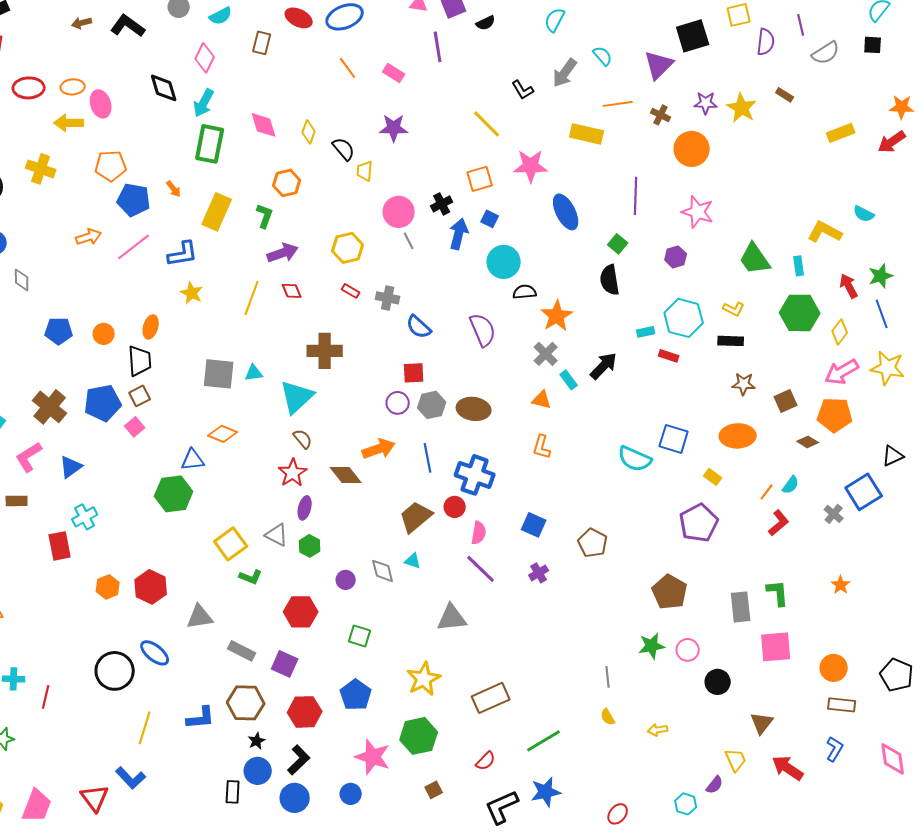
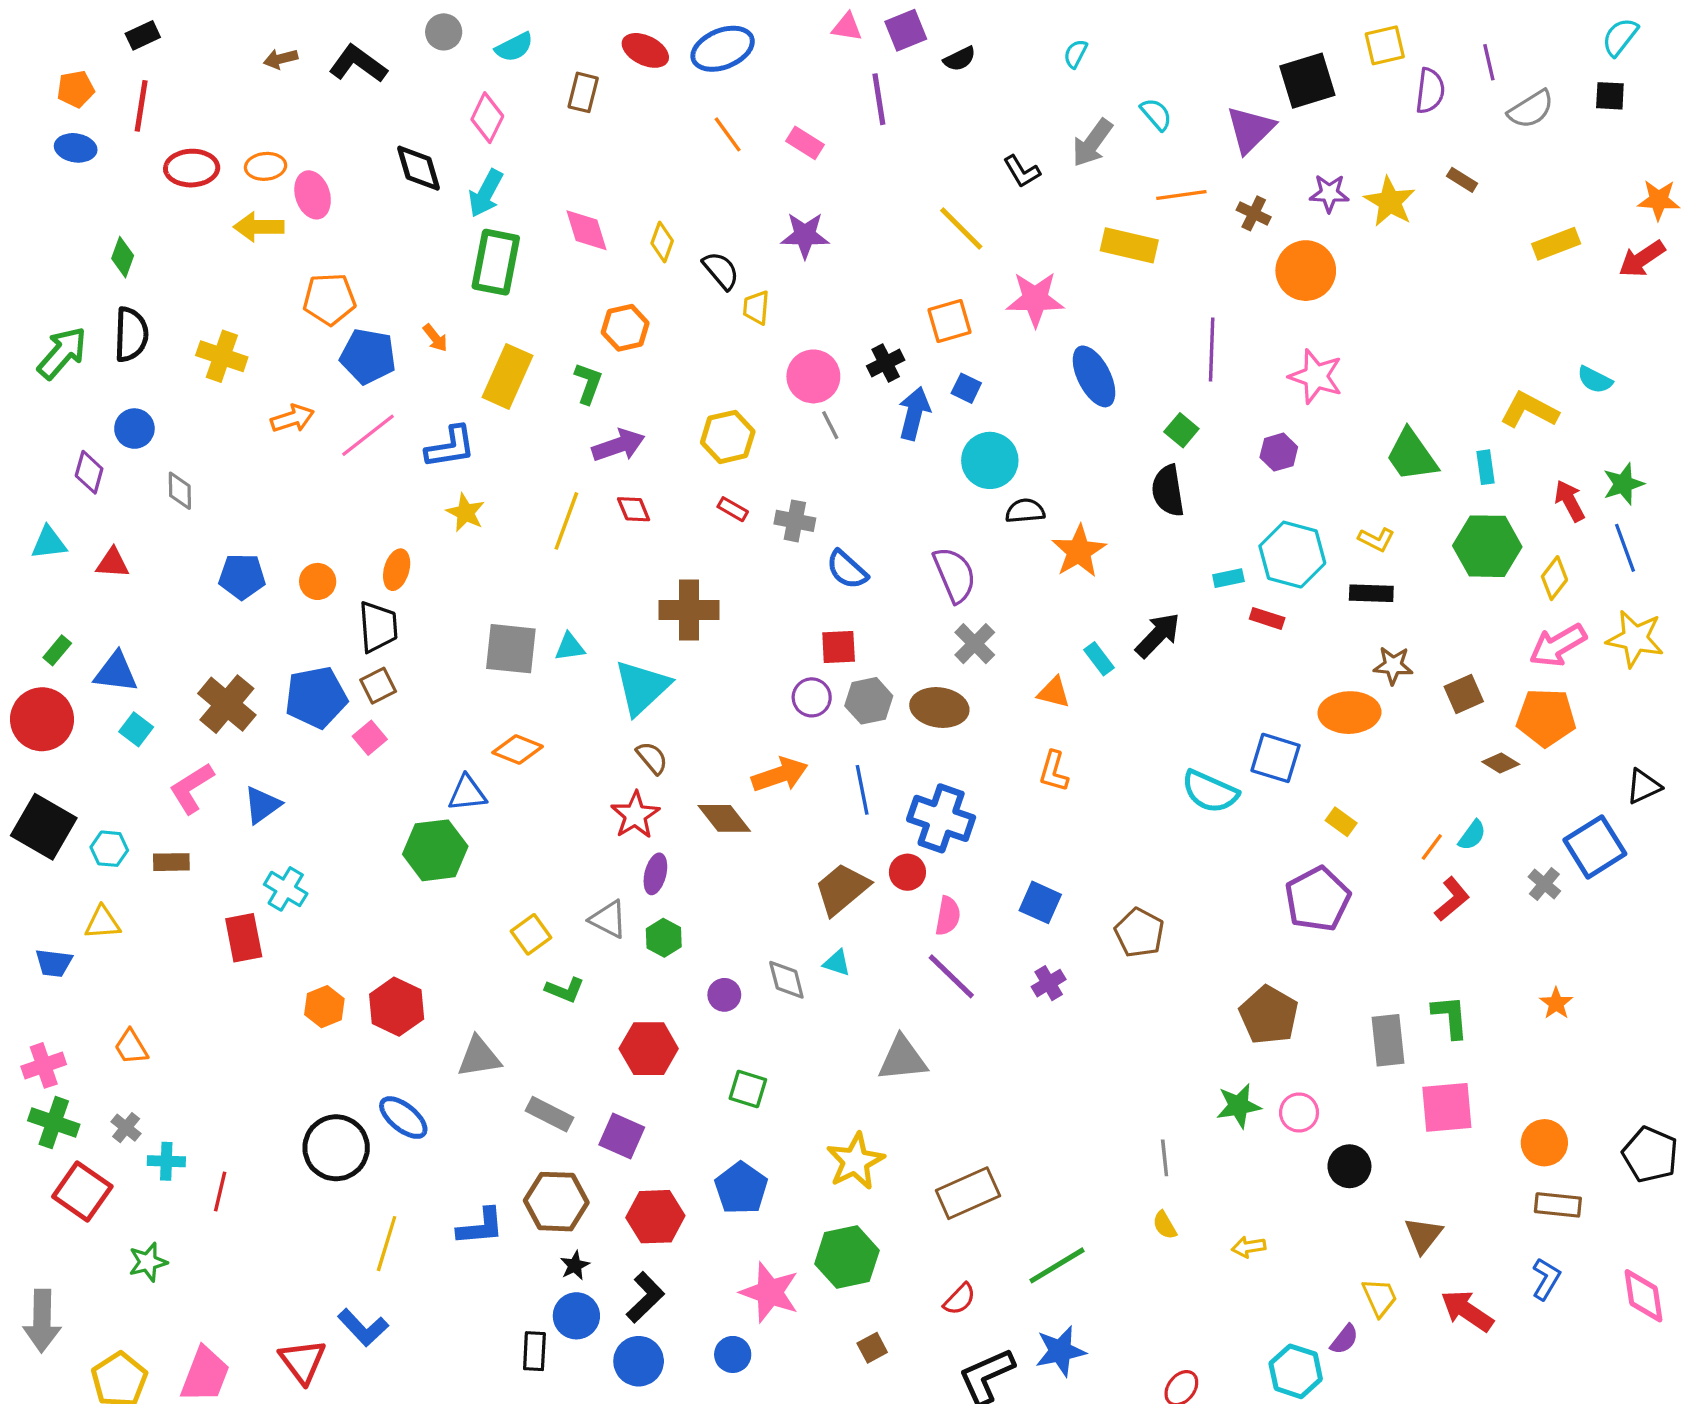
cyan semicircle: (555, 20) -> (1076, 54), size x0.7
yellow cross: (41, 169) -> (222, 356), moved
gray cross: (546, 354) -> (975, 644), moved
orange ellipse: (738, 436) -> (1349, 713), moved
cyan cross: (85, 517) -> (286, 889), turned -30
yellow square: (231, 544) -> (531, 934), size x0.7
cyan hexagon: (686, 804) -> (1296, 1371), size x1.4

